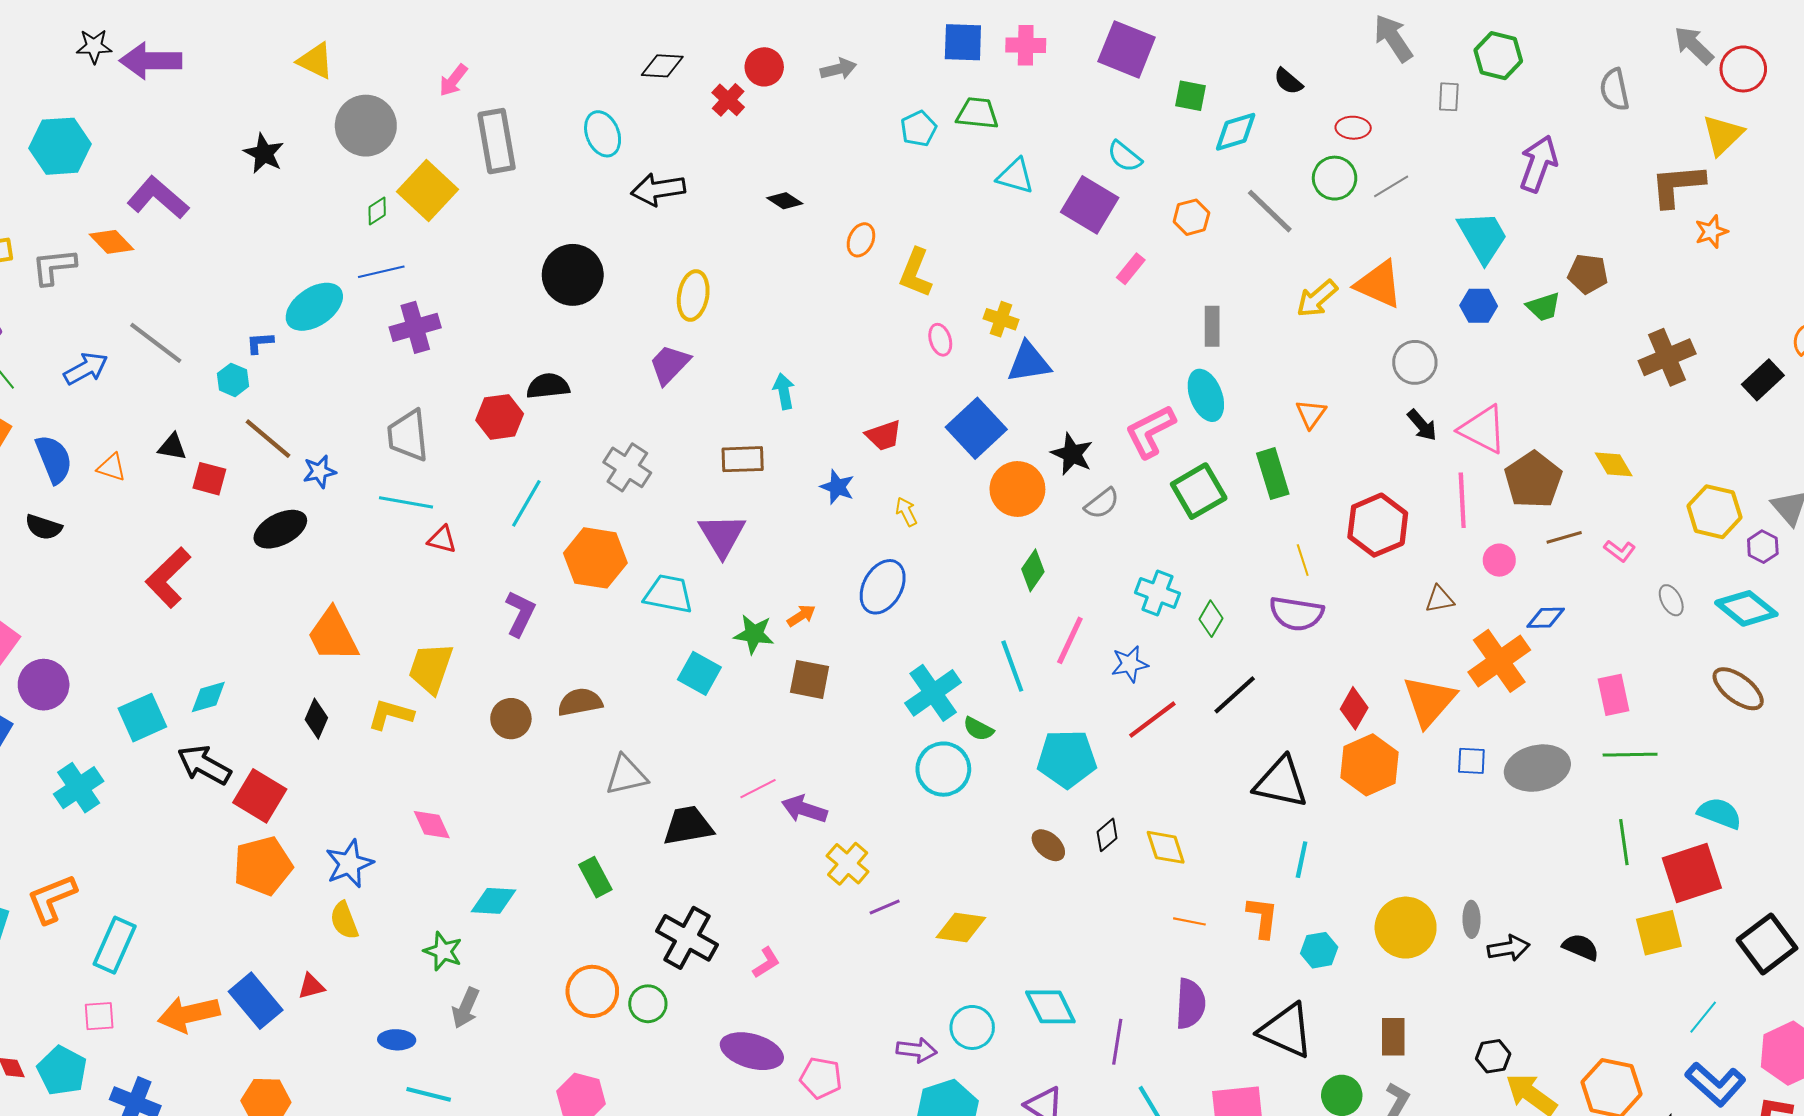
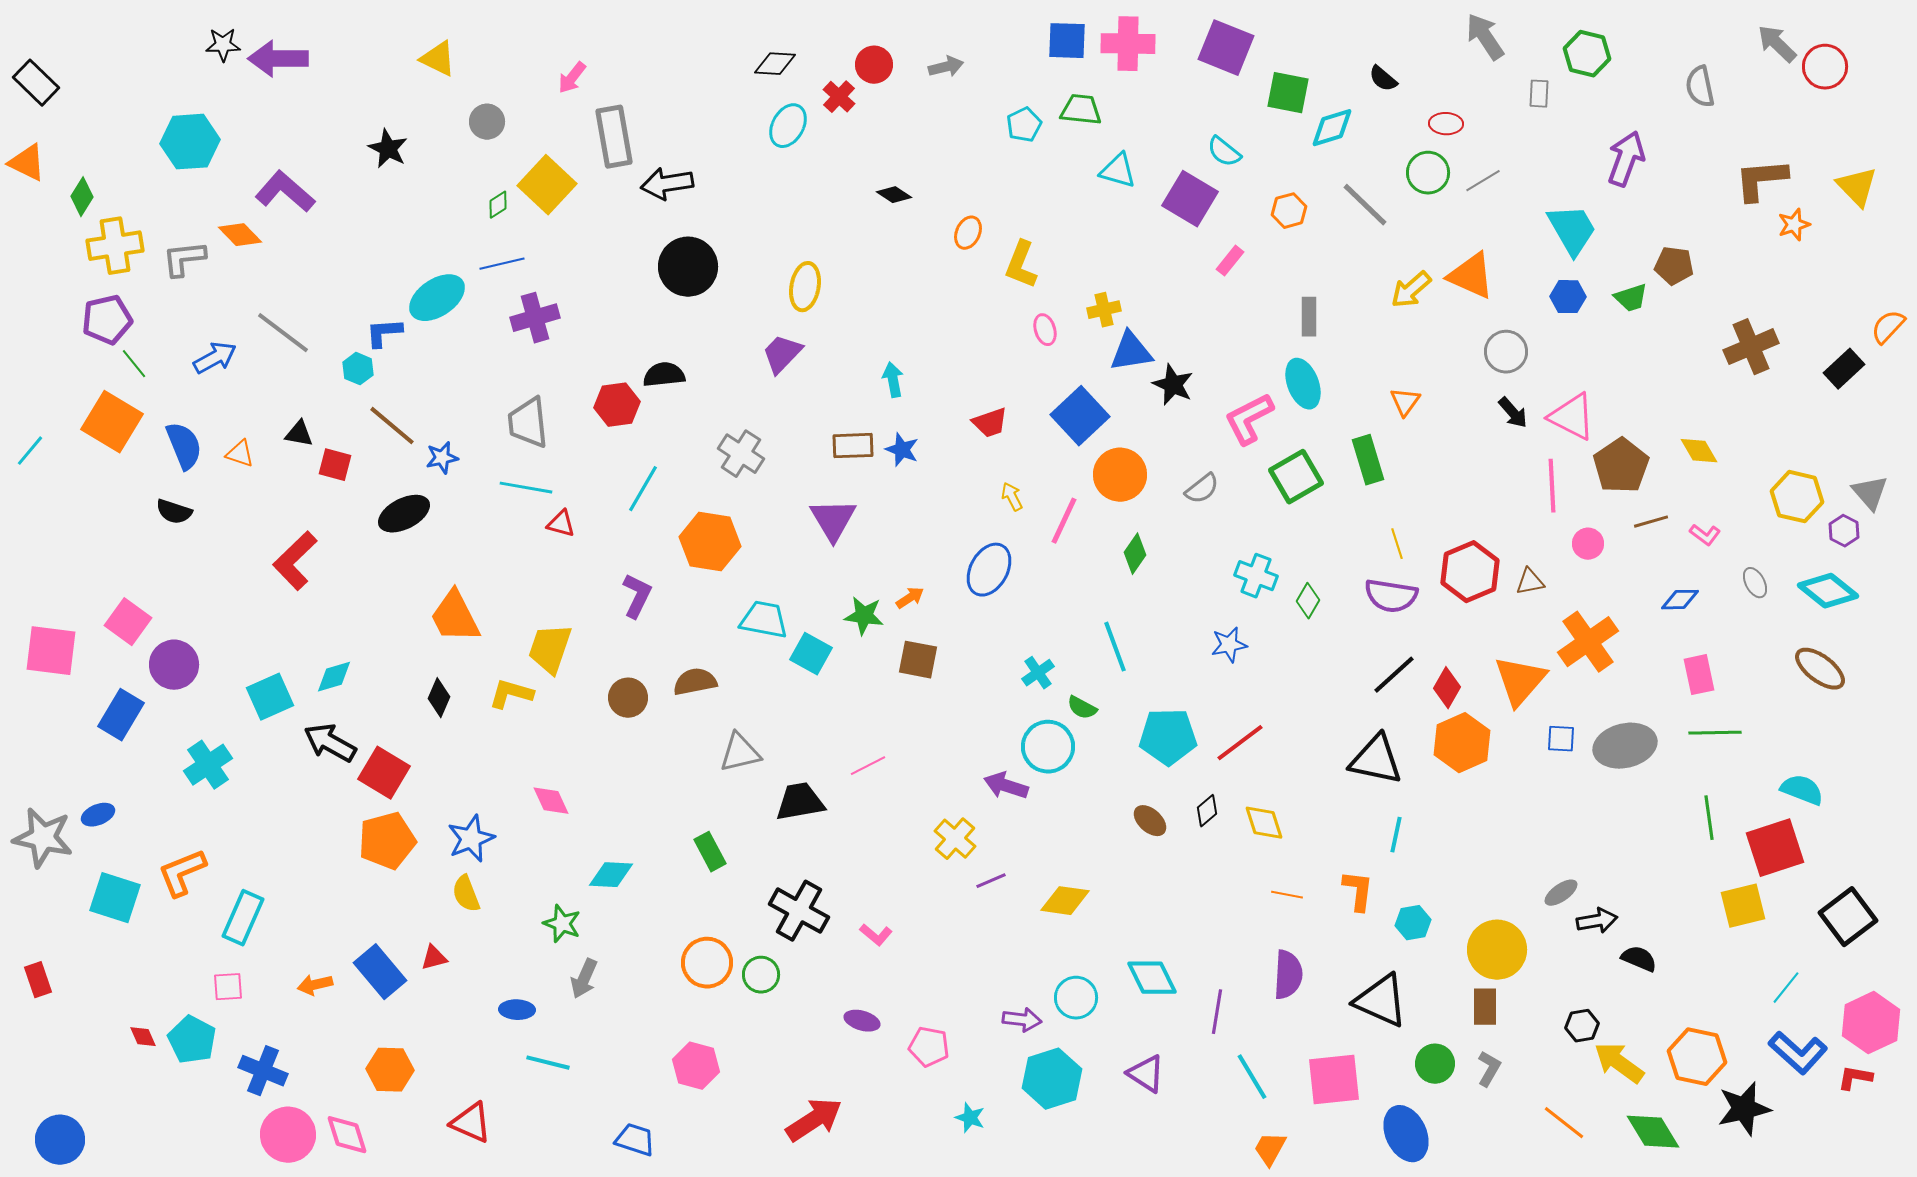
pink cross: (1026, 45) -> (1128, 44), size x1.4
green square: (1190, 96) -> (1288, 93), size x1.4
gray circle: (366, 126) -> (487, 122), size x0.6
cyan ellipse: (603, 134) -> (788, 126), moved, turned 51
yellow triangle: (1723, 135) -> (1857, 187), moved, turned -30
black arrow: (658, 189) -> (667, 184), moved
yellow cross: (1001, 319) -> (1104, 310), turned -32
blue L-shape: (260, 343) -> (384, 333), size x1.4
black star: (1072, 454) -> (1173, 385), moved
blue star: (837, 487) -> (902, 450), moved
red hexagon: (1378, 525) -> (1470, 572), moved
cyan trapezoid: (668, 594) -> (764, 620), moved
blue diamond: (1546, 618) -> (1680, 600), moved
pink line: (1070, 640) -> (1064, 521), moved
cyan cross: (933, 693) -> (1038, 673), size x0.6
black line: (1235, 695) -> (1394, 675), moved
red line: (1152, 720) -> (1240, 743), moved
purple arrow: (804, 809) -> (1006, 786), moved
gray ellipse: (1471, 919) -> (1561, 893), turned 56
yellow circle: (1406, 928) -> (1497, 950), moved
black semicircle: (1581, 947) -> (1639, 959), moved
pink L-shape: (766, 963) -> (876, 935), turned 72
orange arrow: (189, 1014) -> (315, 985), size x0.6
purple ellipse: (752, 1051) -> (862, 1021), size x0.6

